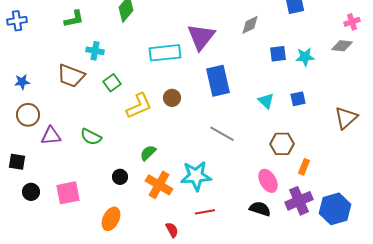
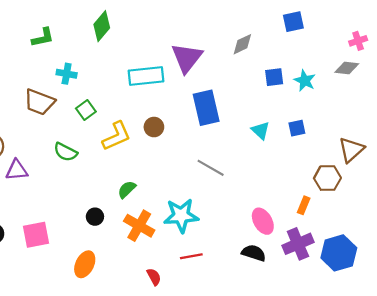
cyan star: (305, 57) -> (305, 81), turned 30
green semicircle: (91, 137) -> (65, 152), moved
brown hexagon: (282, 144) -> (327, 178), moved

